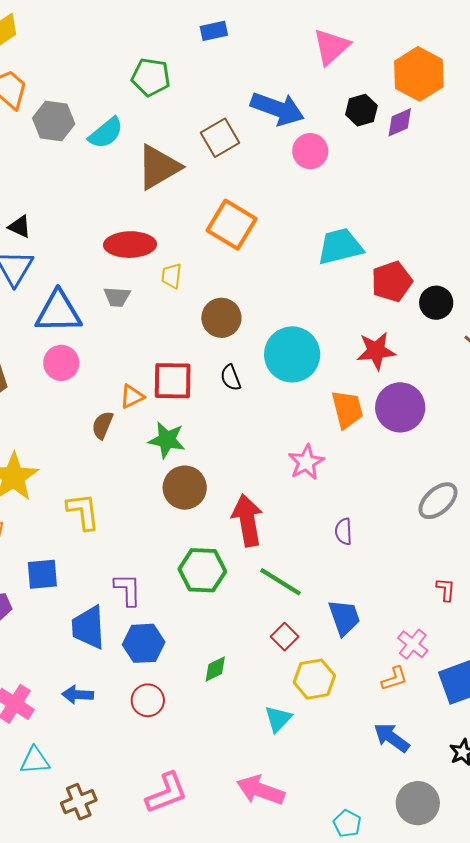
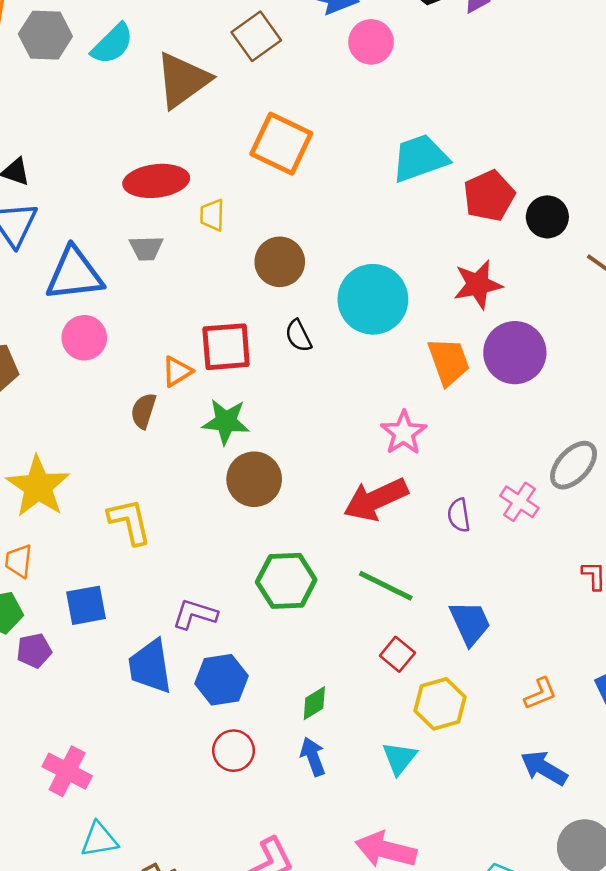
red arrow: (247, 520) -> (376, 499), moved, turned -99
purple L-shape: (128, 590) -> (195, 614), turned -66
pink cross: (413, 644) -> (519, 502), moved
blue arrow: (78, 695) -> (313, 757), moved, turned 72

